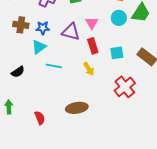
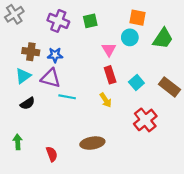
cyan circle: (119, 18) -> (130, 37), moved
purple triangle: (71, 32) -> (51, 78), moved
cyan triangle: (39, 47) -> (23, 76), moved
cyan square: (117, 53) -> (136, 83), turned -32

